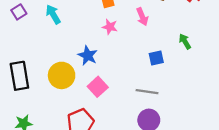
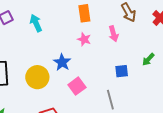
green arrow: (185, 41) -> (148, 59), turned -112
pink square: (98, 87) -> (77, 86), moved
gray line: (147, 92) -> (110, 100), turned 60

